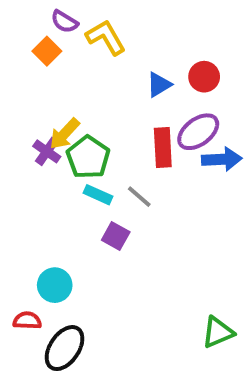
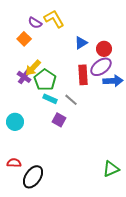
purple semicircle: (65, 22) -> (35, 23), moved
orange square: (47, 51) -> (24, 39), moved
red circle: (204, 77) -> (104, 49), moved
cyan circle: (55, 285) -> (15, 122), moved

